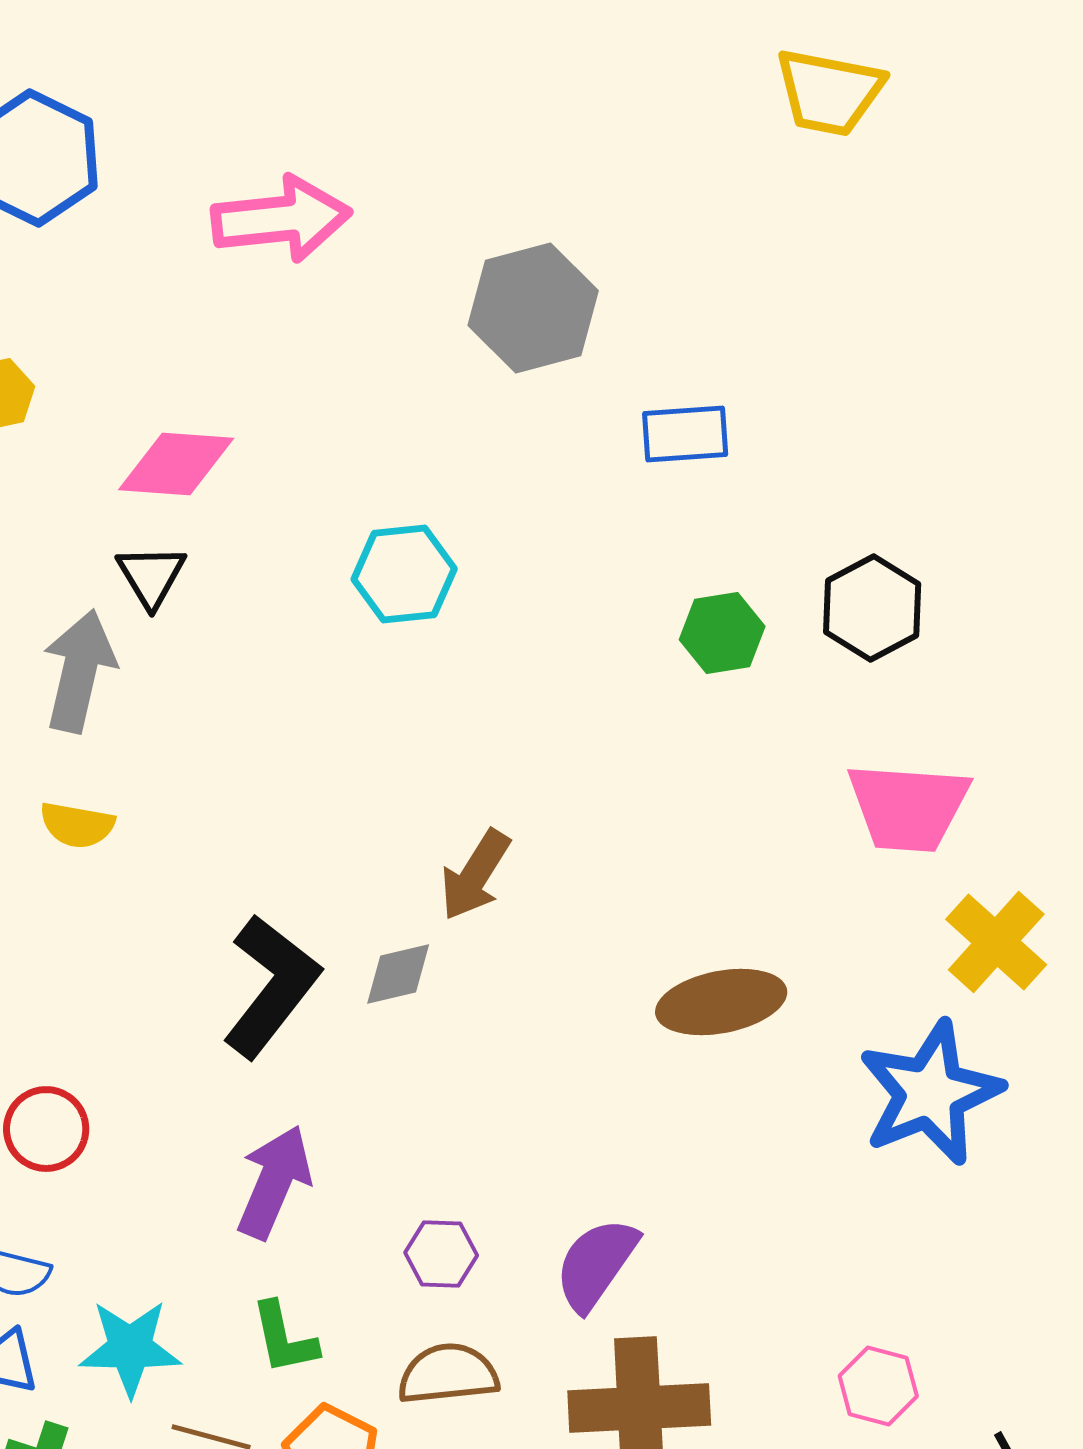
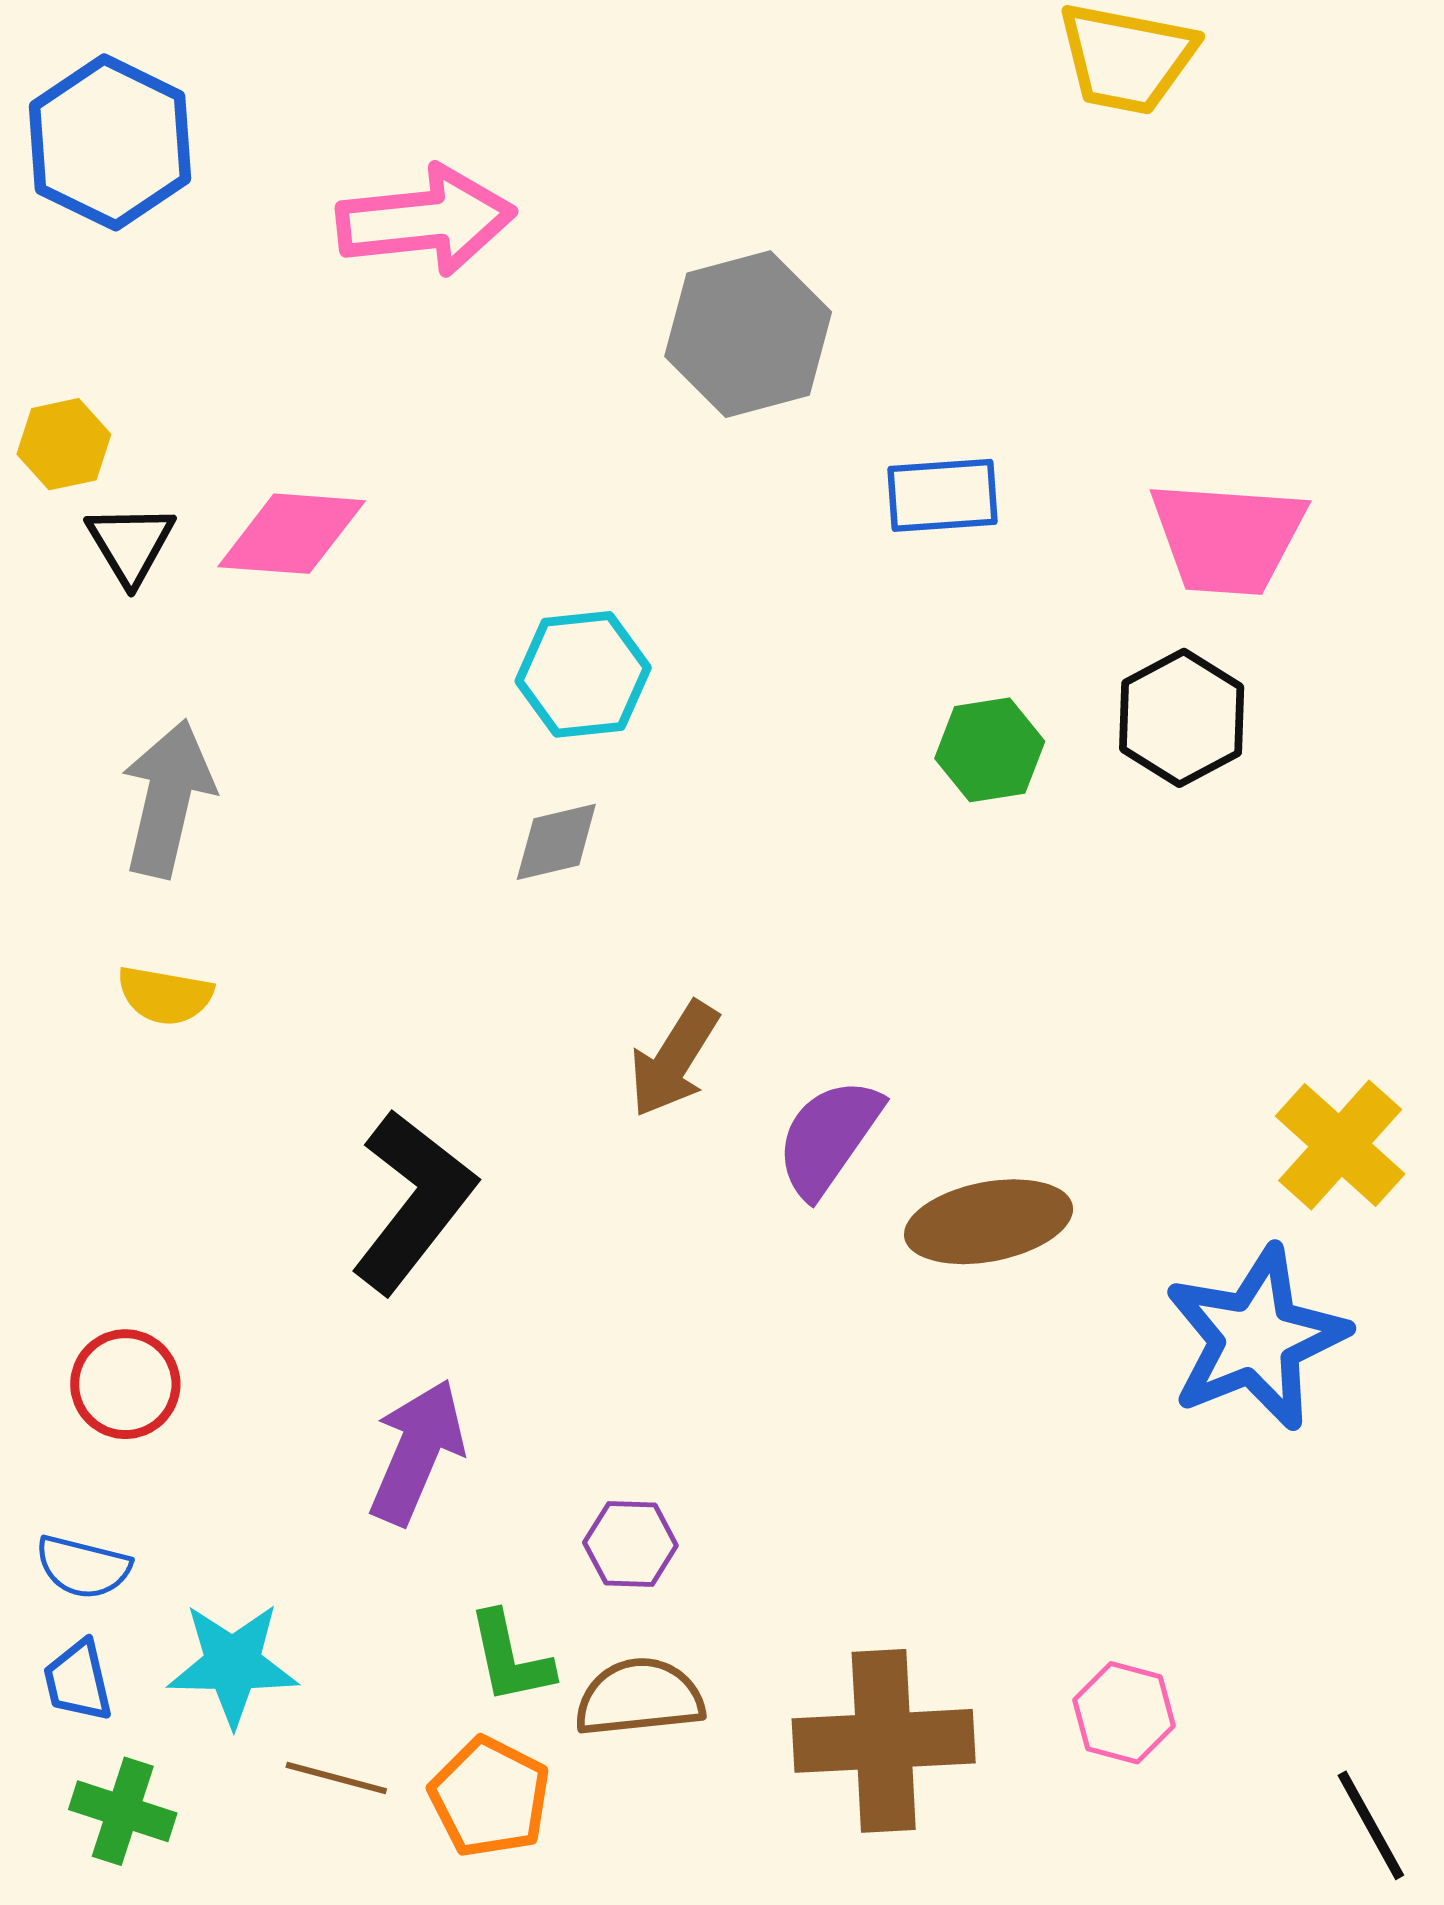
black triangle: (151, 576) -> (130, 544), moved
pink trapezoid: (908, 807) -> (1228, 538), moved
gray diamond: (398, 974) -> (556, 842), moved
purple semicircle: (596, 1264) -> (829, 1137), moved
green L-shape: (284, 1338) -> (510, 1658), moved
pink hexagon: (878, 1386) -> (1124, 1713), moved

